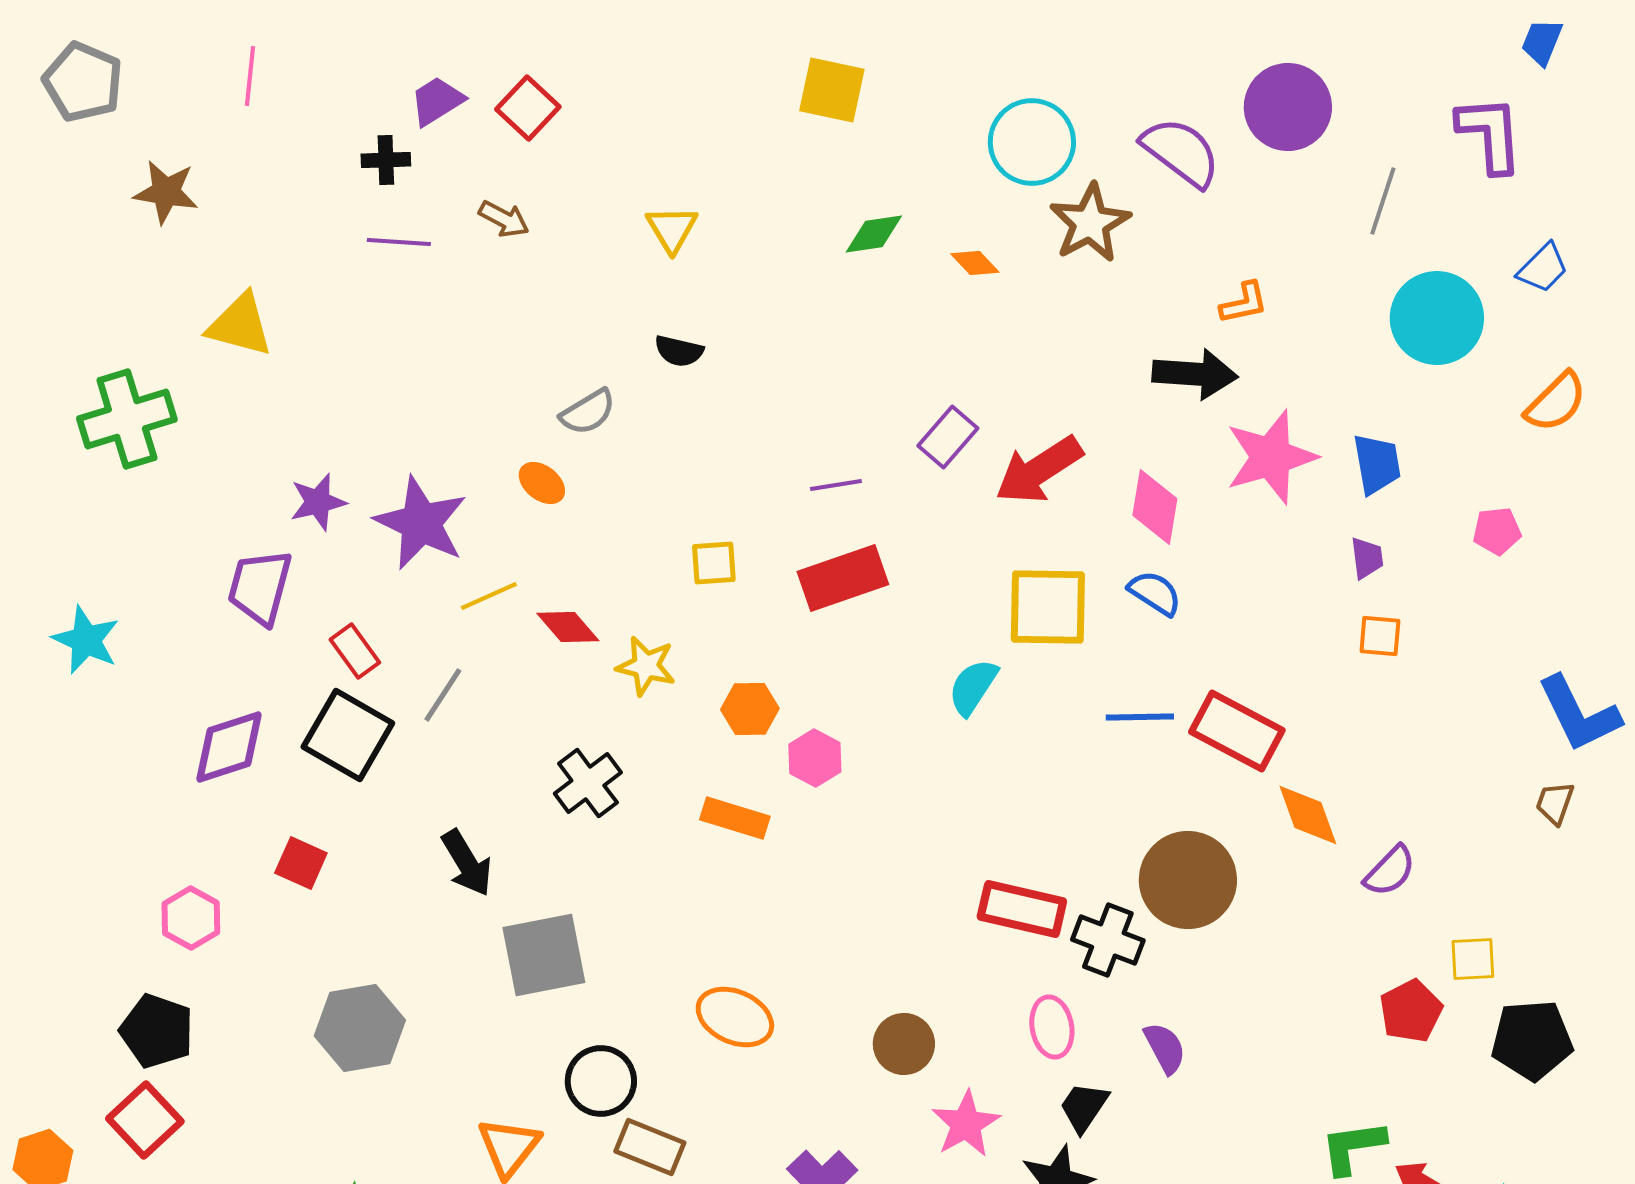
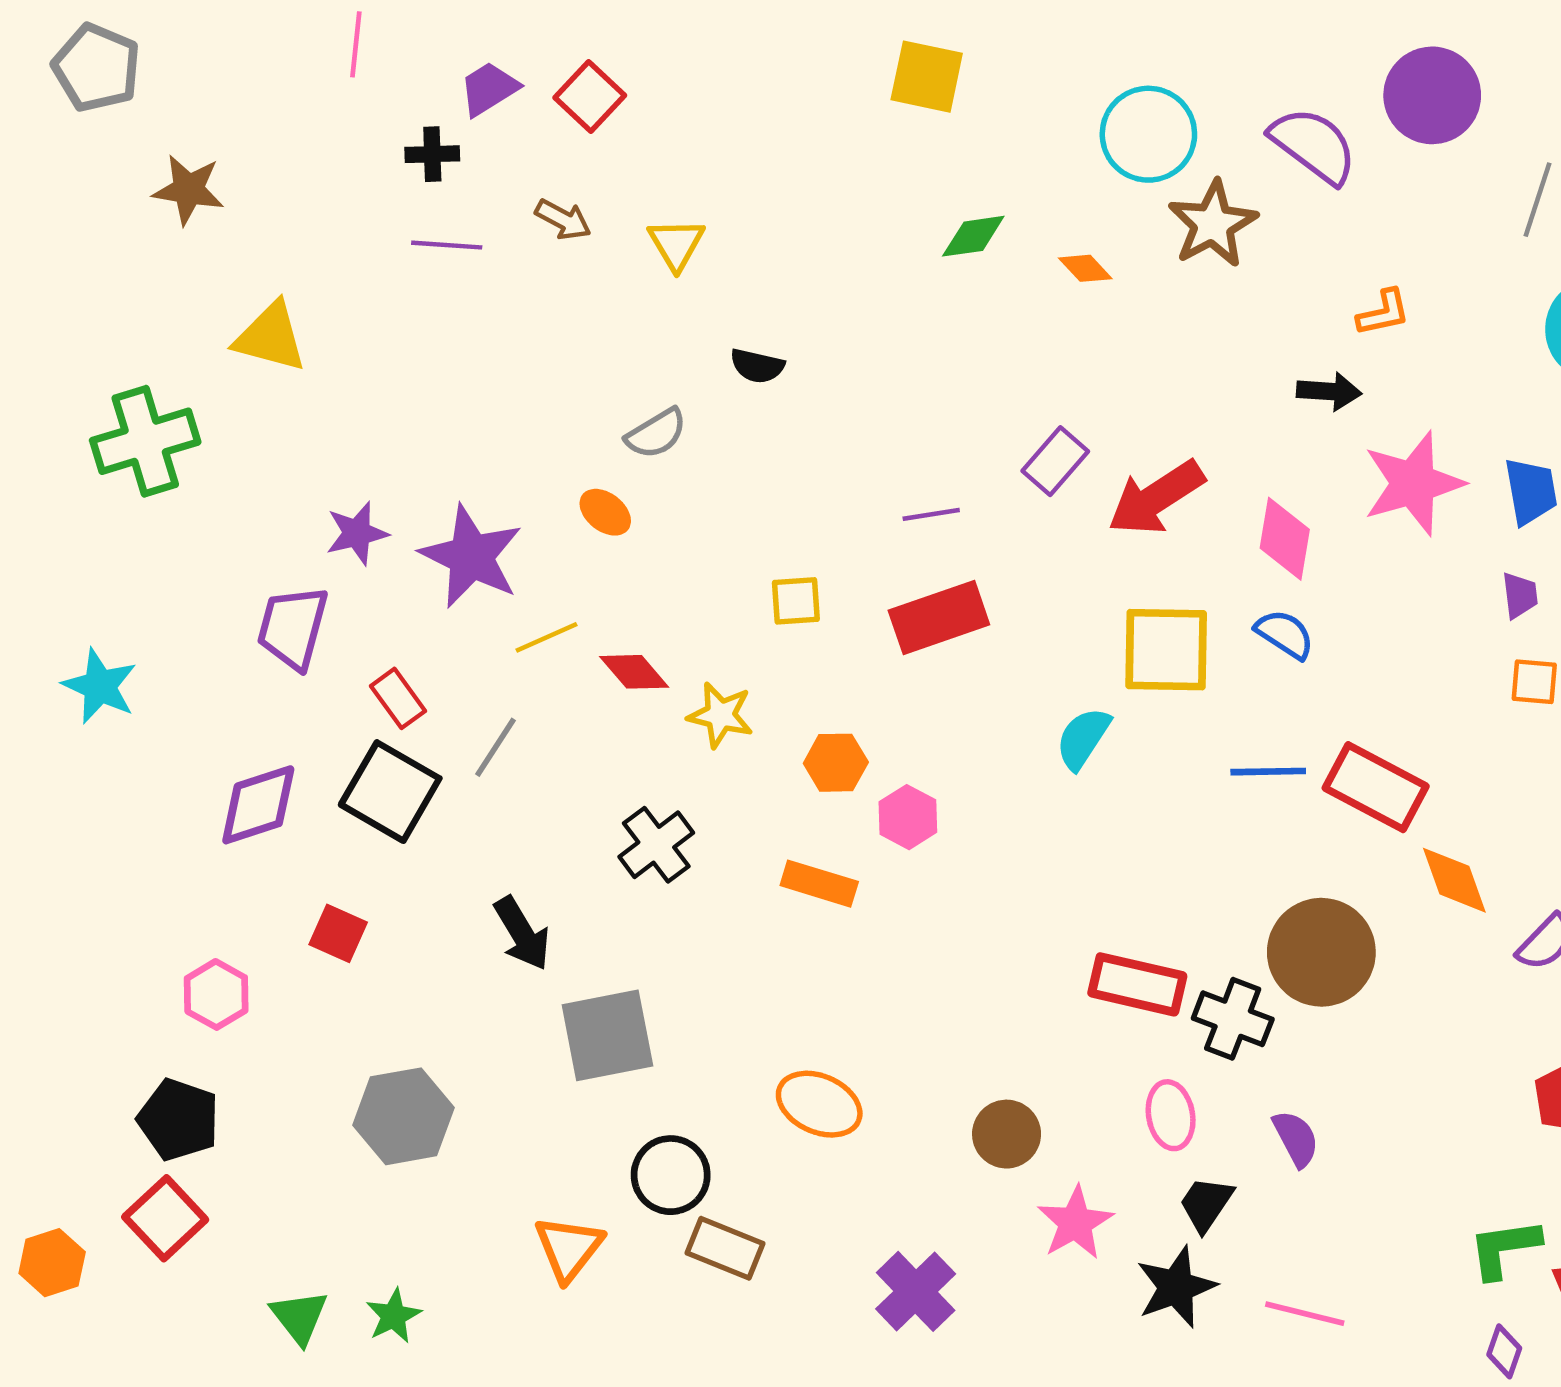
pink line: (250, 76) -> (356, 44), moved
yellow triangle: (672, 229) -> (676, 244), moved
black arrow: (1195, 374) -> (1329, 391), size x0.7

